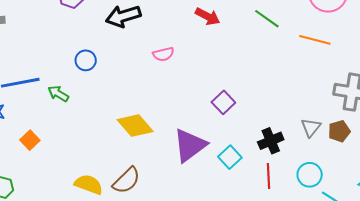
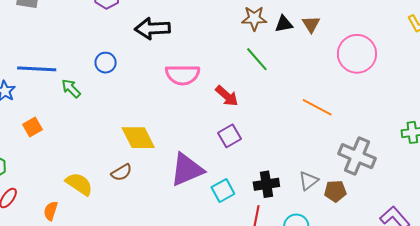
red arrow: (208, 16) -> (227, 96), moved
green line: (267, 19) -> (257, 59), moved
orange line: (315, 40) -> (317, 107), moved
pink semicircle: (163, 54) -> (183, 75), size x1.6
brown semicircle: (126, 180) -> (122, 172), moved, size x0.7

